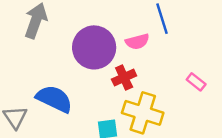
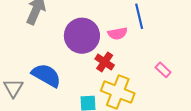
red cross: (124, 77) -> (105, 62), turned -36

